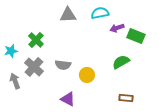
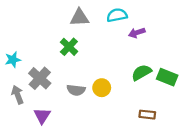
green rectangle: (136, 36) -> (167, 77), moved
green cross: (36, 40) -> (69, 47), moved
gray semicircle: (63, 65) -> (76, 90), moved
purple triangle: (68, 99) -> (42, 116), moved, turned 35

